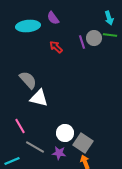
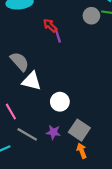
purple line: (82, 42) -> (58, 35), moved
white circle: (65, 133) -> (60, 102), moved
purple star: (59, 153) -> (53, 132), moved

